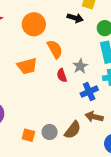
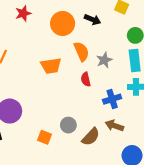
black arrow: (75, 18) -> (93, 20), moved
gray star: (80, 66) -> (104, 60), moved
gray circle: (50, 132) -> (68, 125), moved

